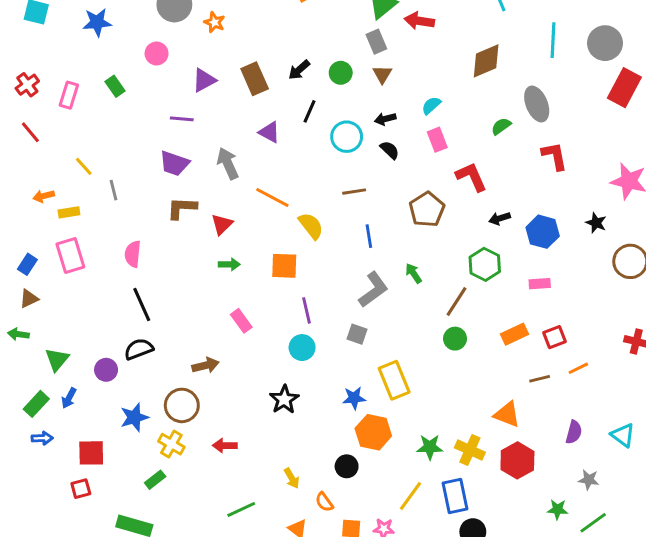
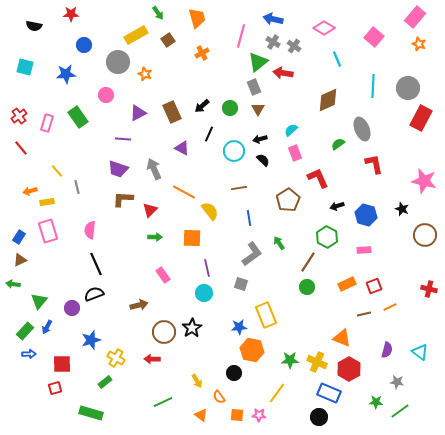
green rectangle: (115, 86) -> (78, 117), size x1.5
brown circle: (182, 405) -> (164, 332), moved
blue rectangle: (455, 496) -> (329, 393), moved, turned -55

